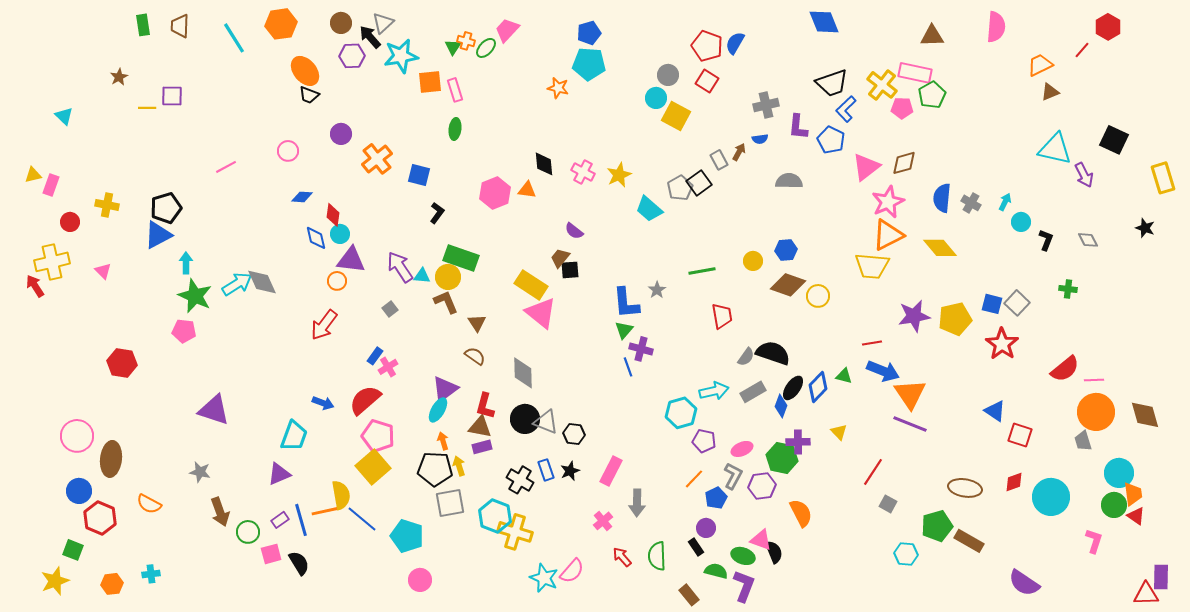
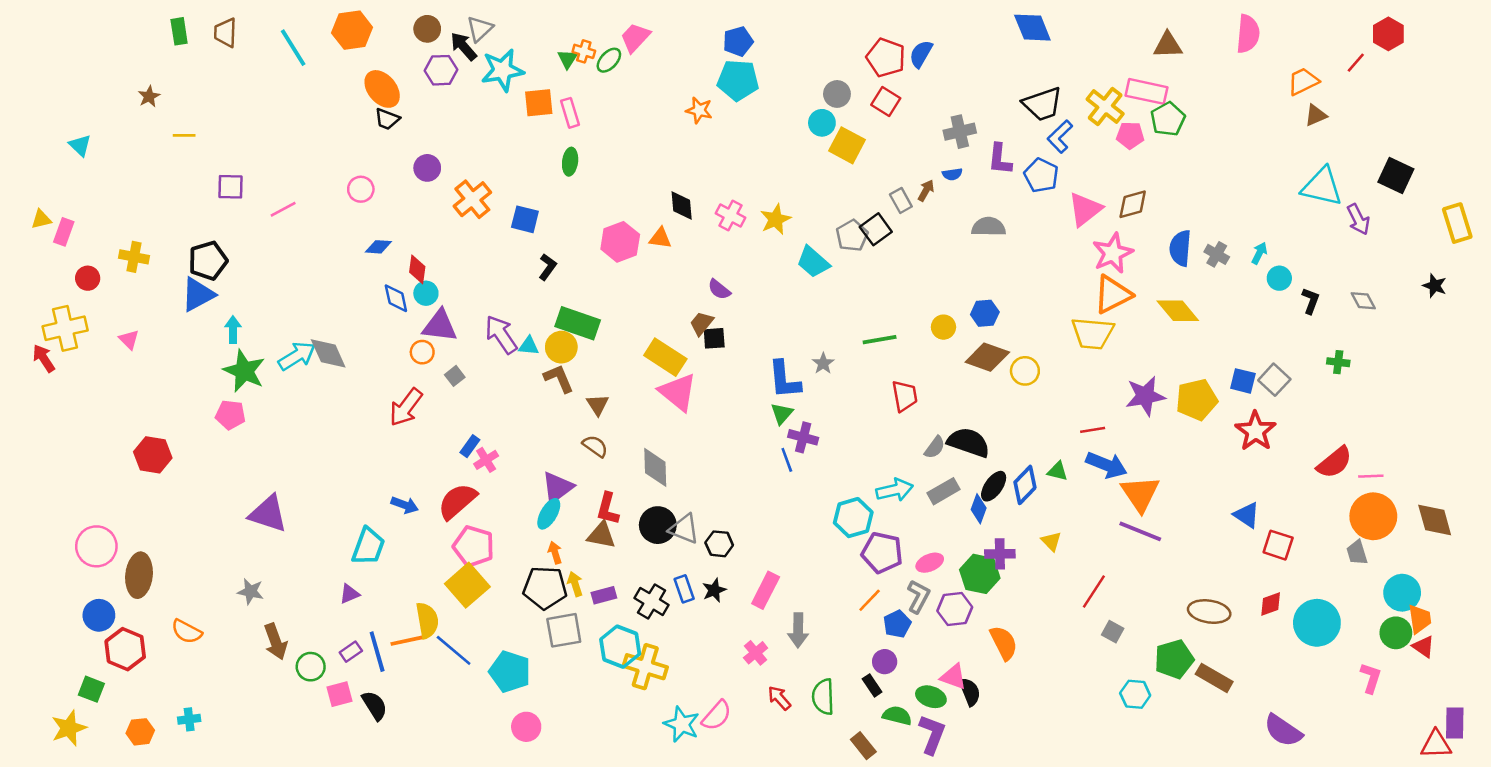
purple square: (172, 96) -> (230, 187), moved
gray square: (390, 309) -> (455, 376), moved
purple pentagon: (704, 441) -> (882, 553), size x1.4
purple rectangle: (482, 447) -> (604, 595), moved
purple triangle: (279, 474) -> (350, 594), size x0.7

